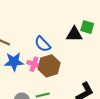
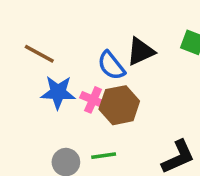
black triangle: (74, 34) -> (141, 51), moved, turned -30

